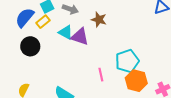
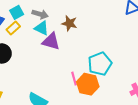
cyan triangle: (66, 32) -> (42, 28), moved
orange hexagon: (136, 81) -> (88, 84), moved

